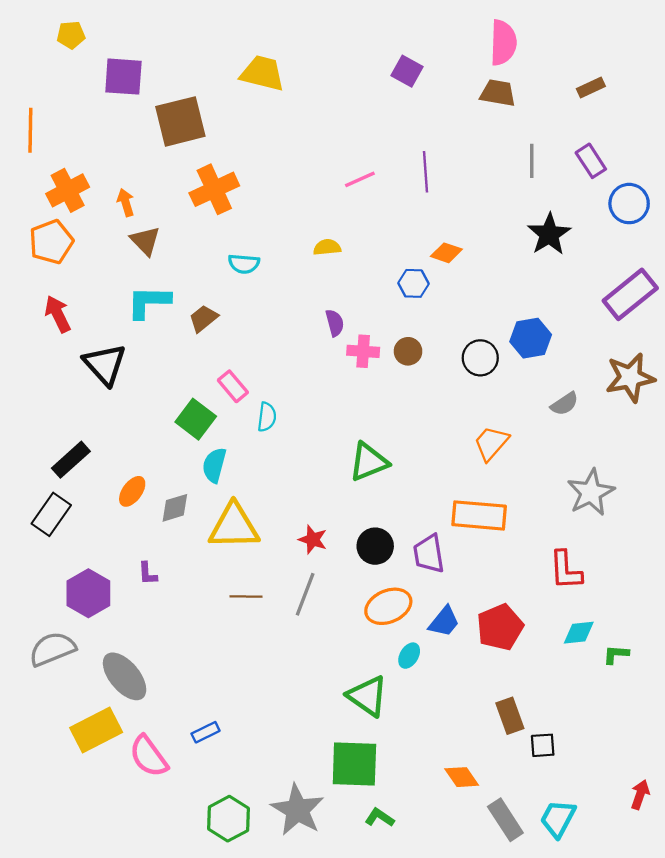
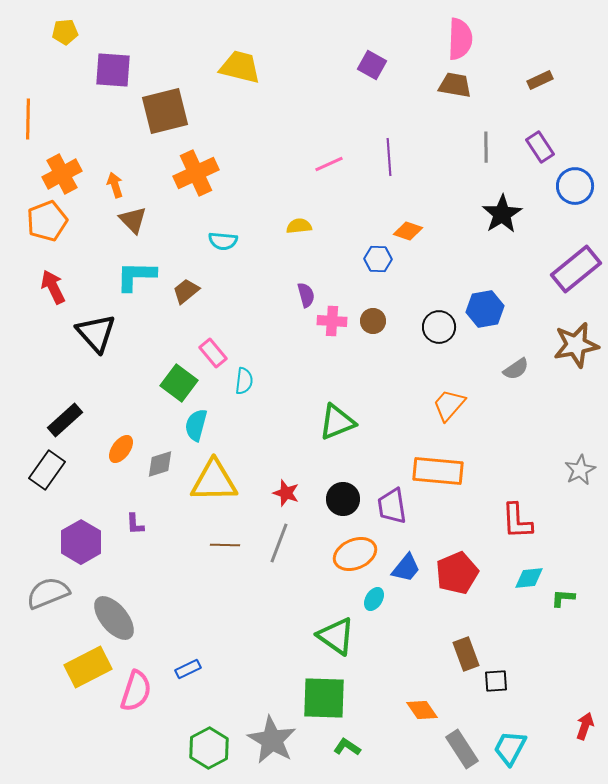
gray star: (591, 492) -> (580, 470), moved, size x0.7
pink semicircle: (149, 756) -> (136, 691), turned -126

